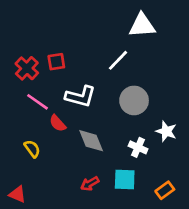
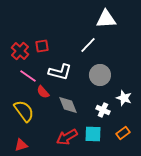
yellow semicircle: (32, 149) -> (24, 111), size x1.6
red arrow: (90, 184) -> (67, 137), size x1.5
orange rectangle: (165, 190) -> (123, 133), moved
red triangle: (17, 194) -> (21, 145), moved, turned -40

